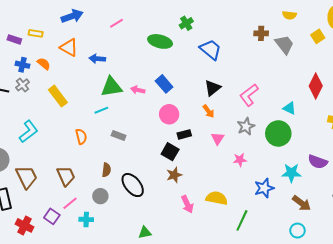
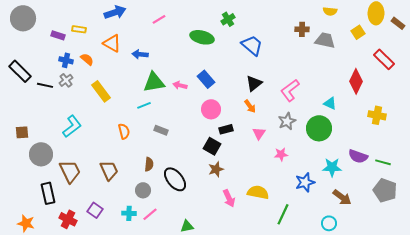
gray trapezoid: (284, 44) -> (325, 40), turned -40
pink line: (70, 203) -> (150, 214), moved
cyan circle: (298, 231) -> (329, 223), moved

